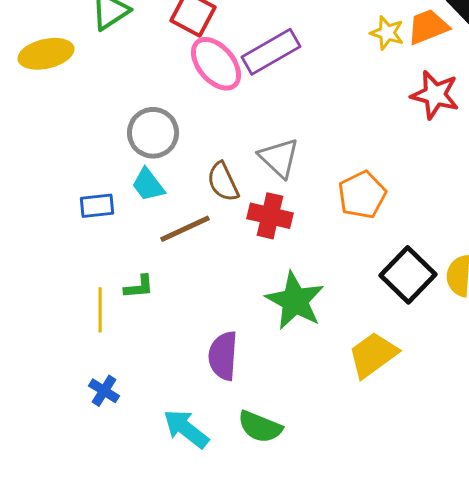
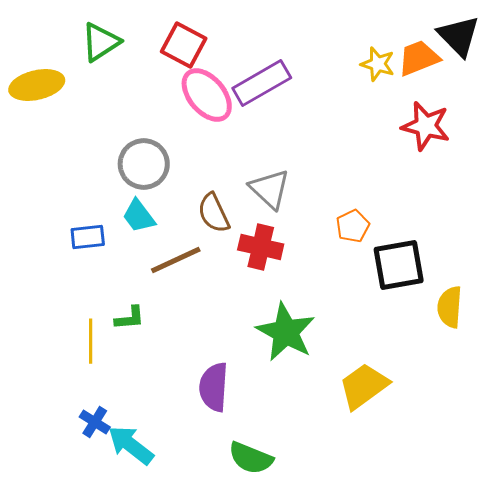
orange pentagon: (362, 195) -> (353, 226), size x0.7
black square: (408, 275) -> (399, 265), moved, turned 36
cyan arrow: (186, 429) -> (131, 445), moved

